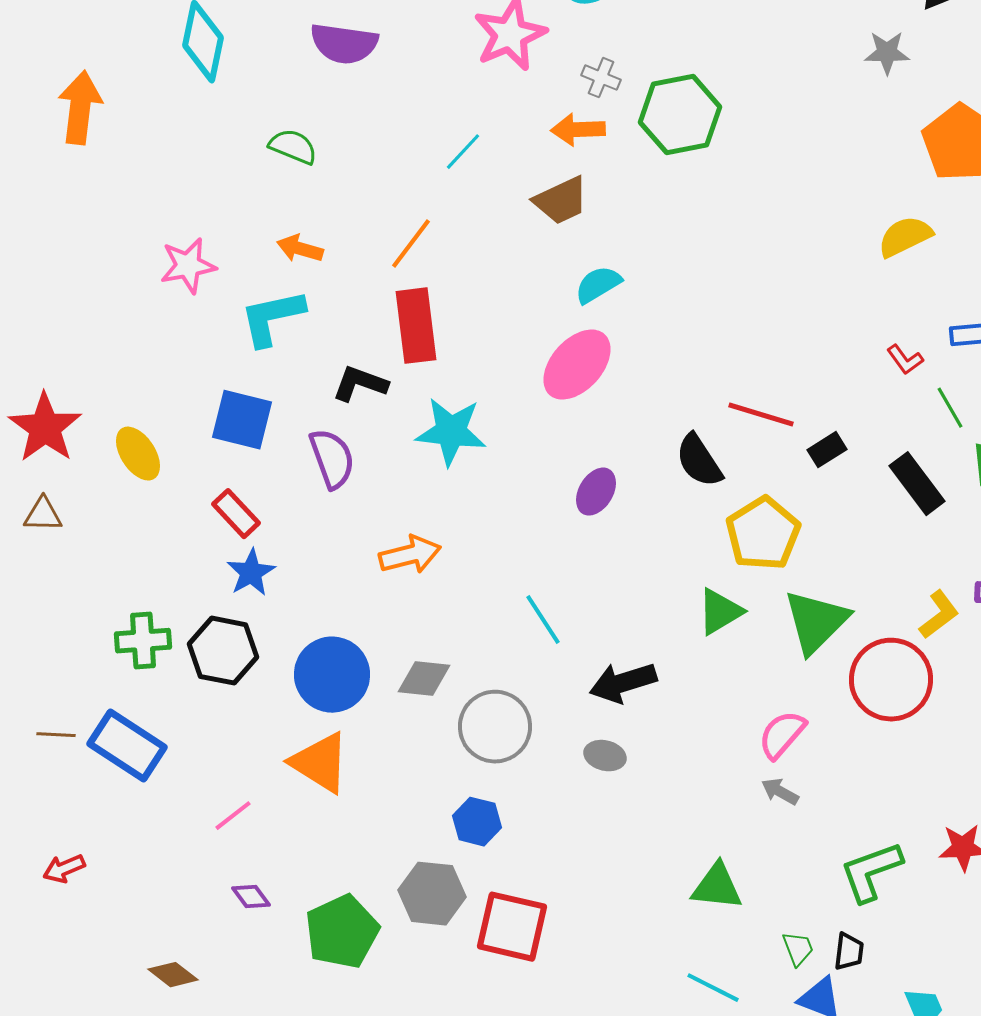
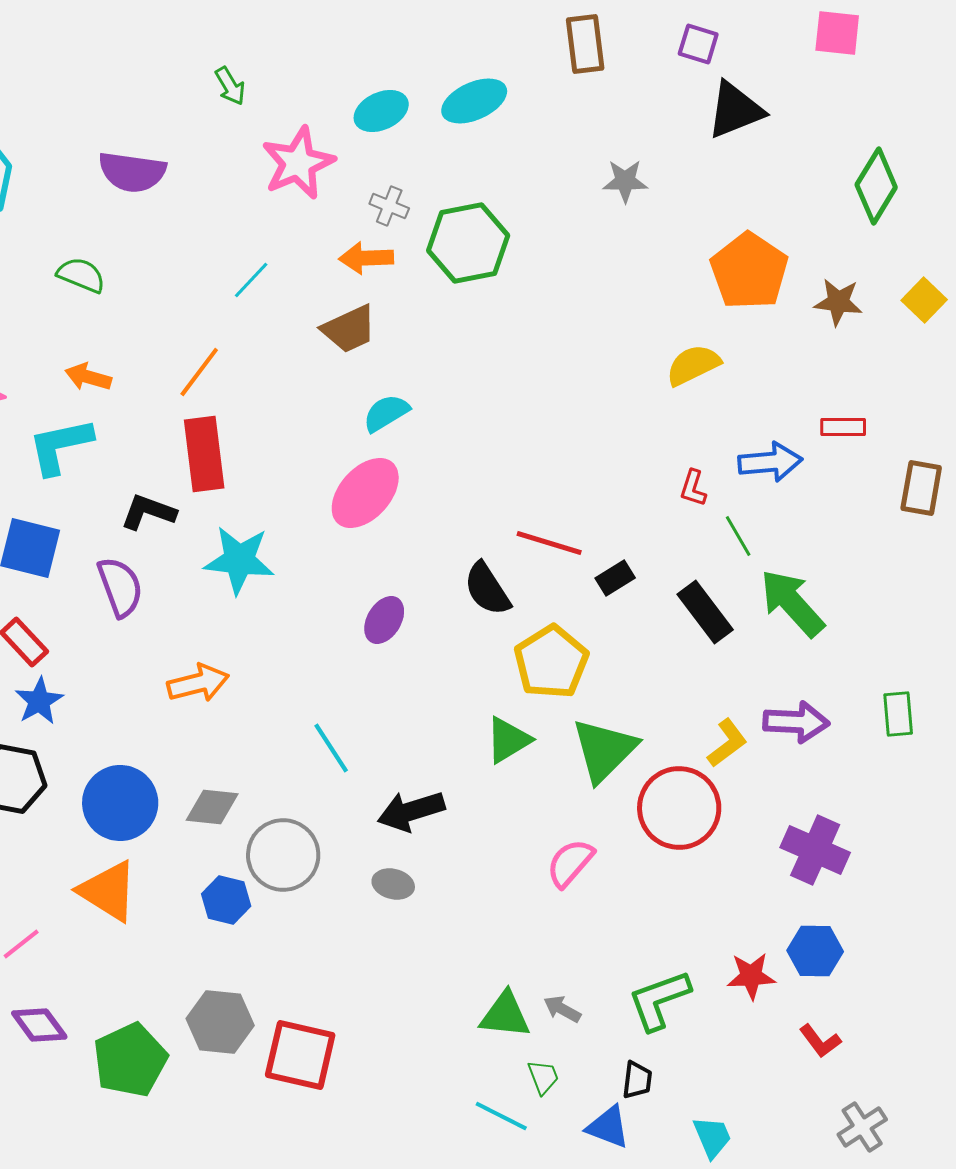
gray star: (887, 53) -> (625, 181), moved
red L-shape: (905, 360) -> (693, 488), turned 54
gray arrow: (780, 792) -> (562, 1009), moved
blue hexagon: (477, 822) -> (226, 900), moved
purple diamond: (251, 897) -> (39, 1025), size x1.4
green trapezoid: (798, 949) -> (543, 1077), moved

